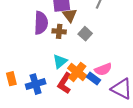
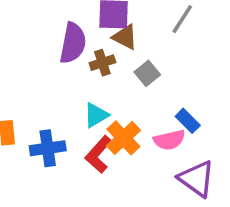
brown triangle: (70, 15) -> (125, 37), turned -35
brown cross: (59, 31) -> (102, 63), turned -32
blue rectangle: (93, 79) -> (188, 121), moved

